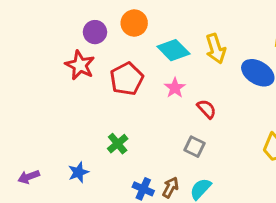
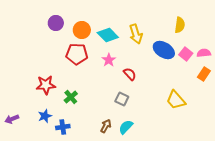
orange circle: (134, 23) -> (82, 30), moved
red star: (80, 65) -> (46, 85), moved, turned -30
red pentagon: (127, 79) -> (77, 54), turned 30
blue cross: (143, 189) -> (63, 127), moved, turned -32

